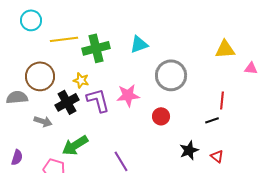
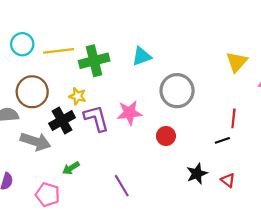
cyan circle: (31, 20) -> (22, 44), moved
yellow triangle: (225, 49) -> (237, 62), turned -45
gray arrow: (43, 121) -> (35, 142), size x1.5
green arrow: (75, 145) -> (71, 168), size x0.6

